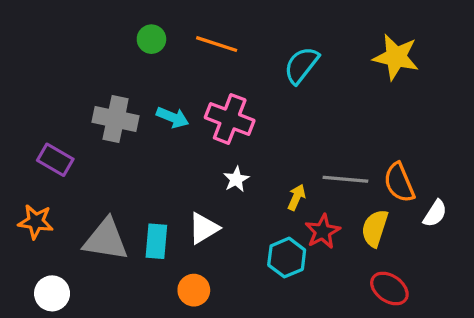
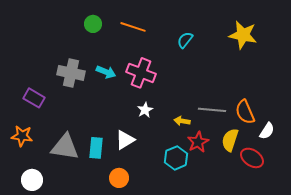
cyan semicircle: (301, 65) -> (185, 40), size x0.7
yellow arrow: (296, 197) -> (182, 121), turned -105
red ellipse: (389, 288) -> (252, 158), moved

